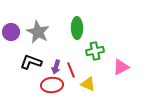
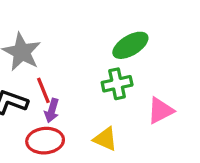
green ellipse: (77, 28) -> (130, 45), moved, turned 60
red line: (71, 70) -> (43, 90), moved

